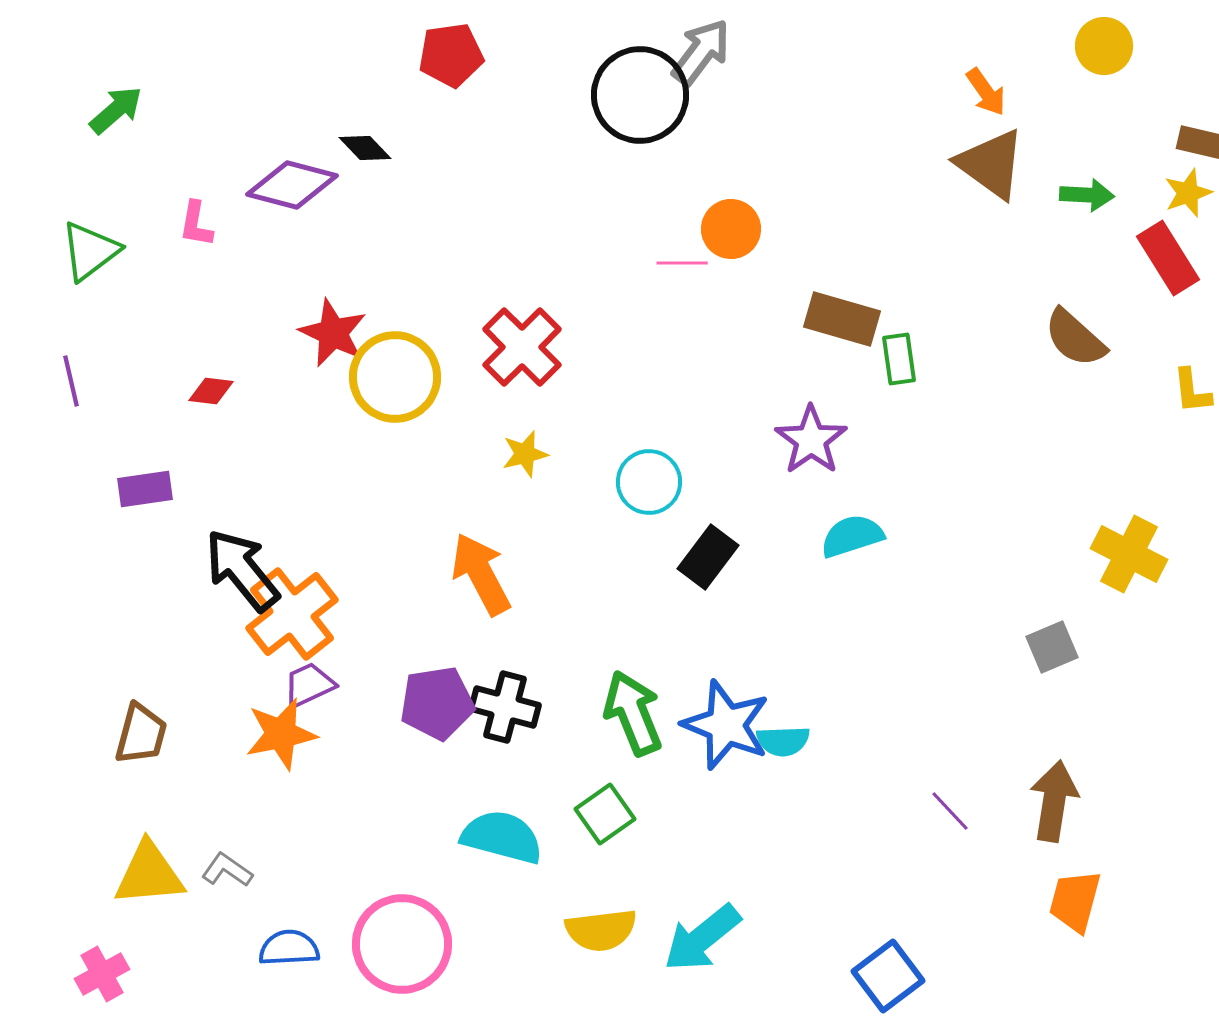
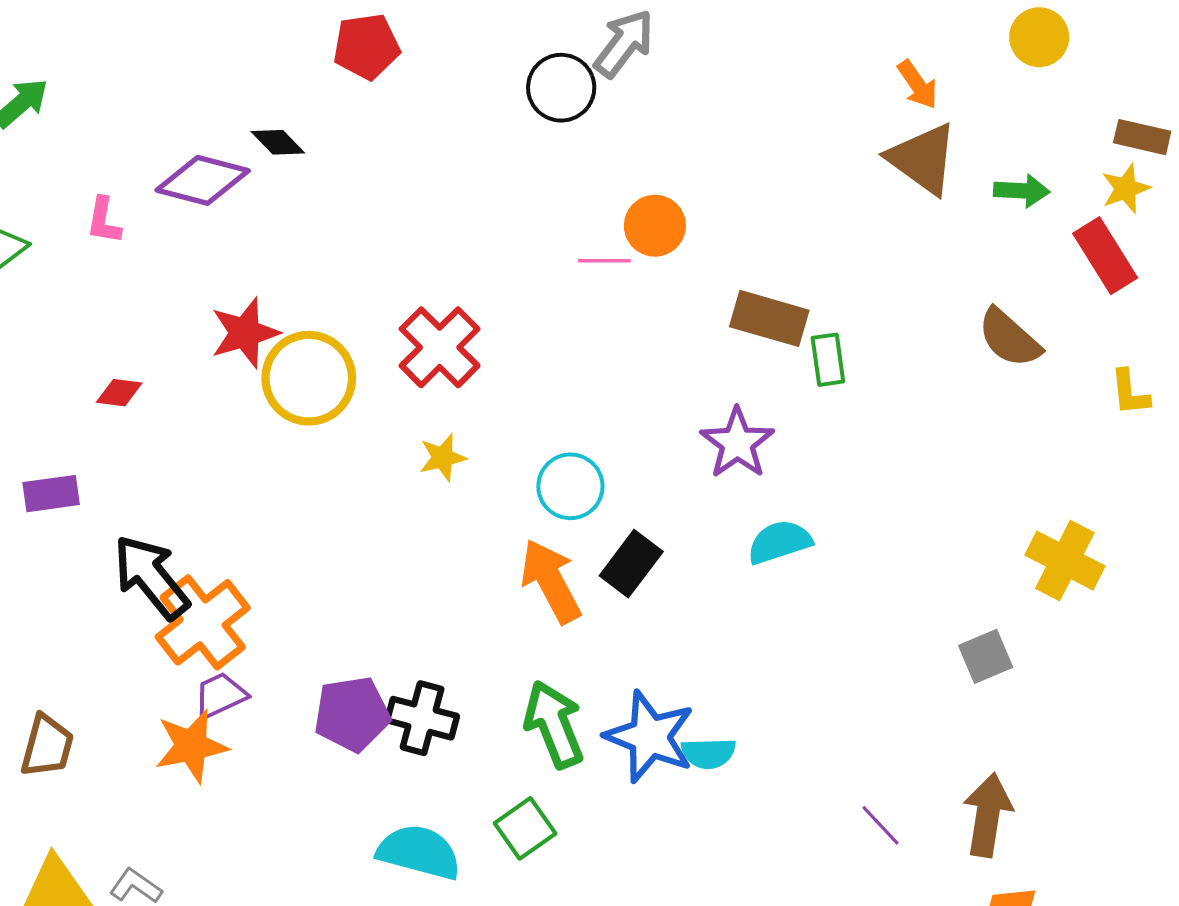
black circle: (640, 95) -> (561, 88), size x0.7
red star: (333, 333) -> (245, 333), turned 30
orange arrow: (481, 574) -> (551, 581), moved

